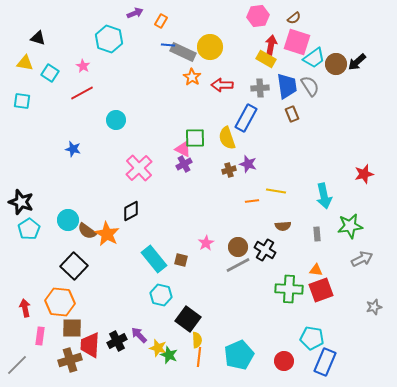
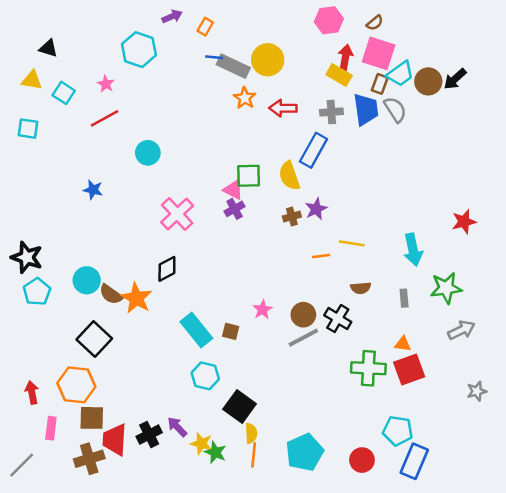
brown rectangle: (292, 114) -> (380, 84), moved, turned 42
purple star: (248, 164) -> (316, 209), turned 30

